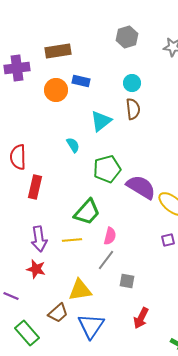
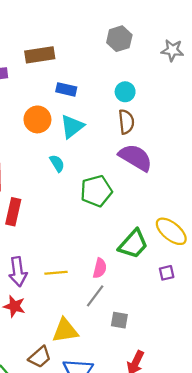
orange circle: (56, 90) -> (37, 119), moved
cyan triangle: (101, 121) -> (72, 126), moved
purple semicircle: (141, 187) -> (135, 158), moved
green trapezoid: (87, 212) -> (133, 244), moved

